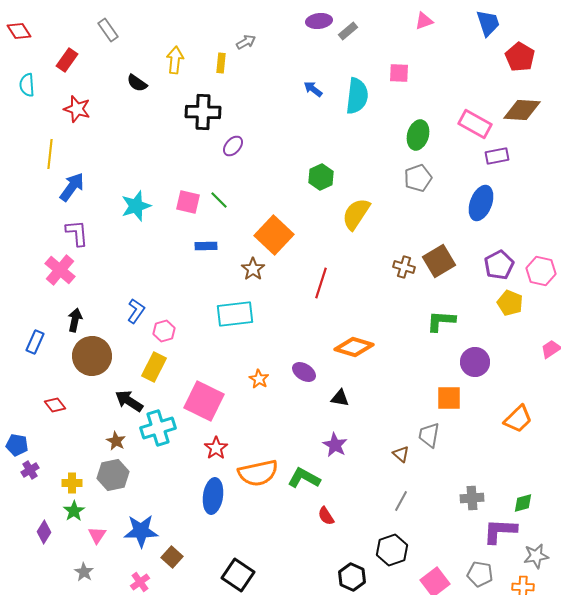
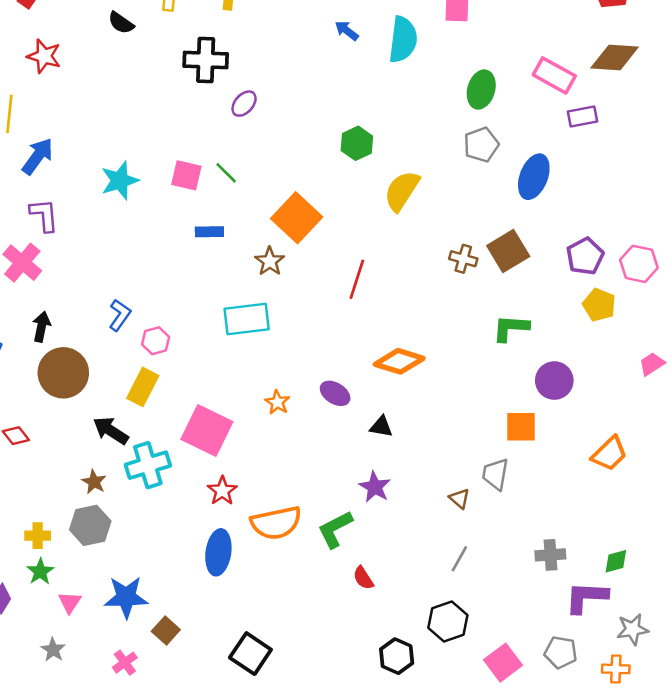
blue ellipse: (481, 203) -> (534, 177), moved
green L-shape: (304, 478) -> (335, 529), turned -56

